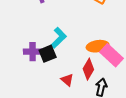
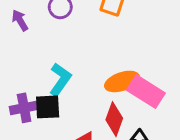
black square: (48, 54) -> (48, 107), turned 30

